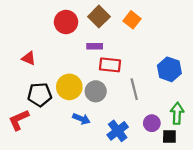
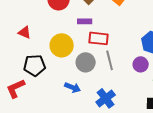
yellow circle: (69, 87) -> (62, 45), moved
gray line: (134, 89) -> (110, 60), moved
purple circle: (152, 123) -> (141, 64), moved

